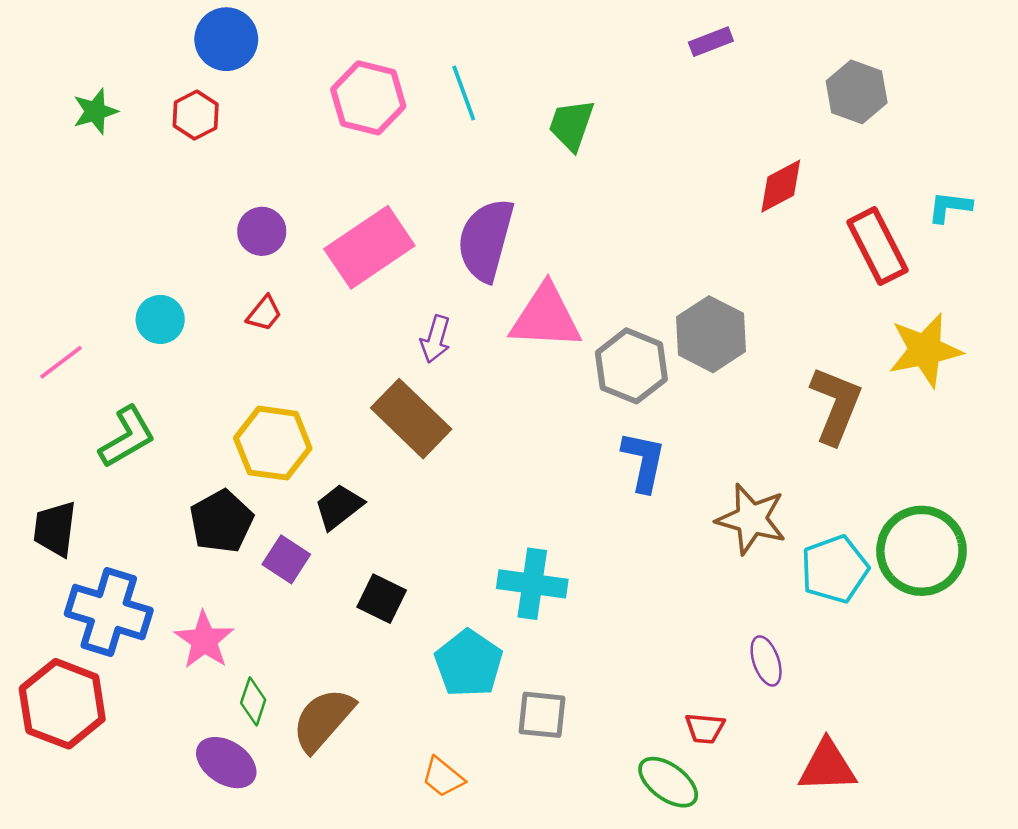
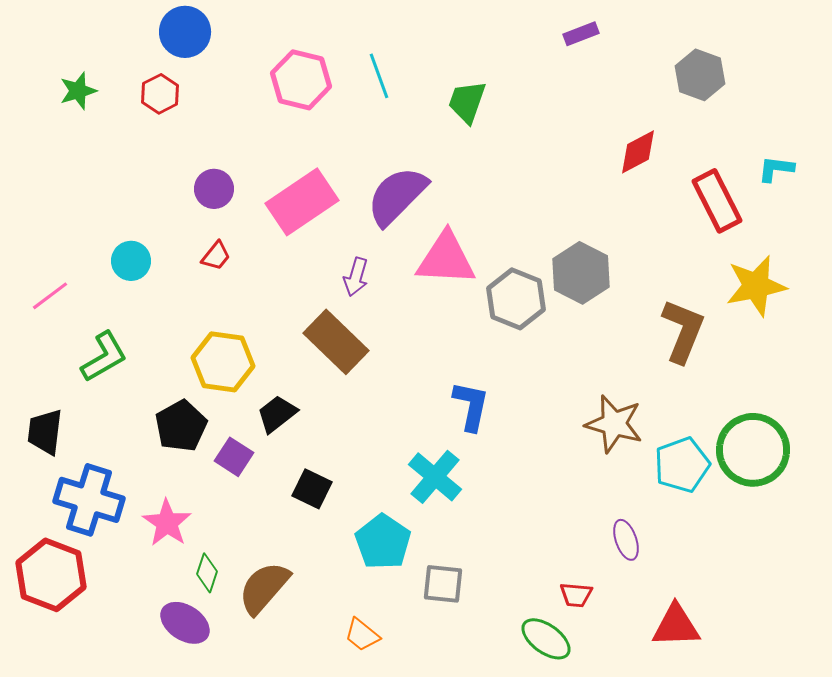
purple semicircle: (486, 240) -> (397, 196), turned 30
blue L-shape: (644, 461) -> (471, 406), moved
cyan cross: (532, 584) -> (435, 477), turned 32

